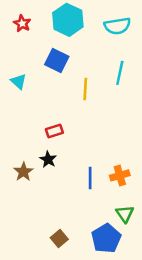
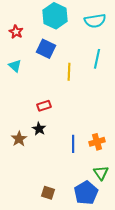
red star: (22, 23) -> (16, 32), moved
brown square: (59, 238) -> (48, 193), turned -32

